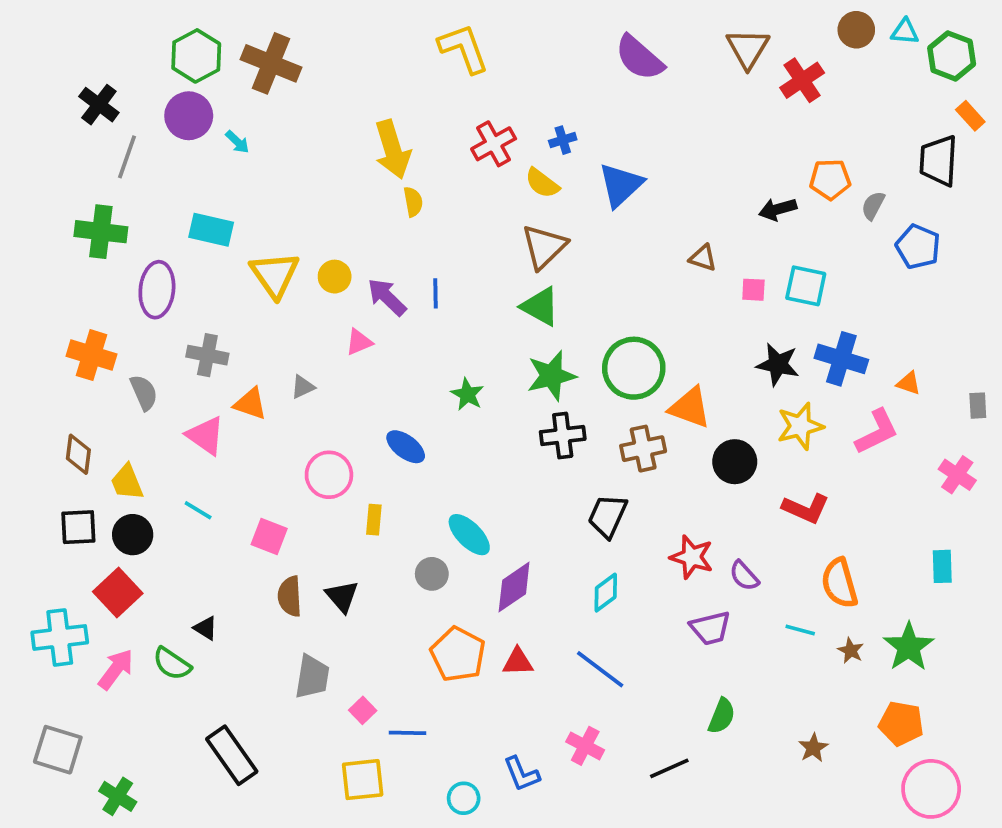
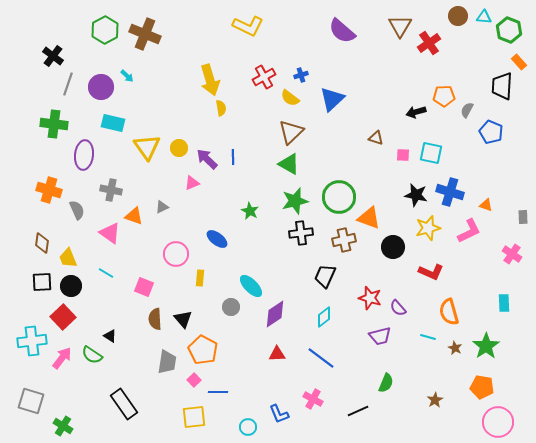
yellow L-shape: (464, 48) -> (248, 26), turned 136
purple circle: (189, 116) -> (101, 87), moved
orange pentagon: (458, 654) -> (203, 350), moved

